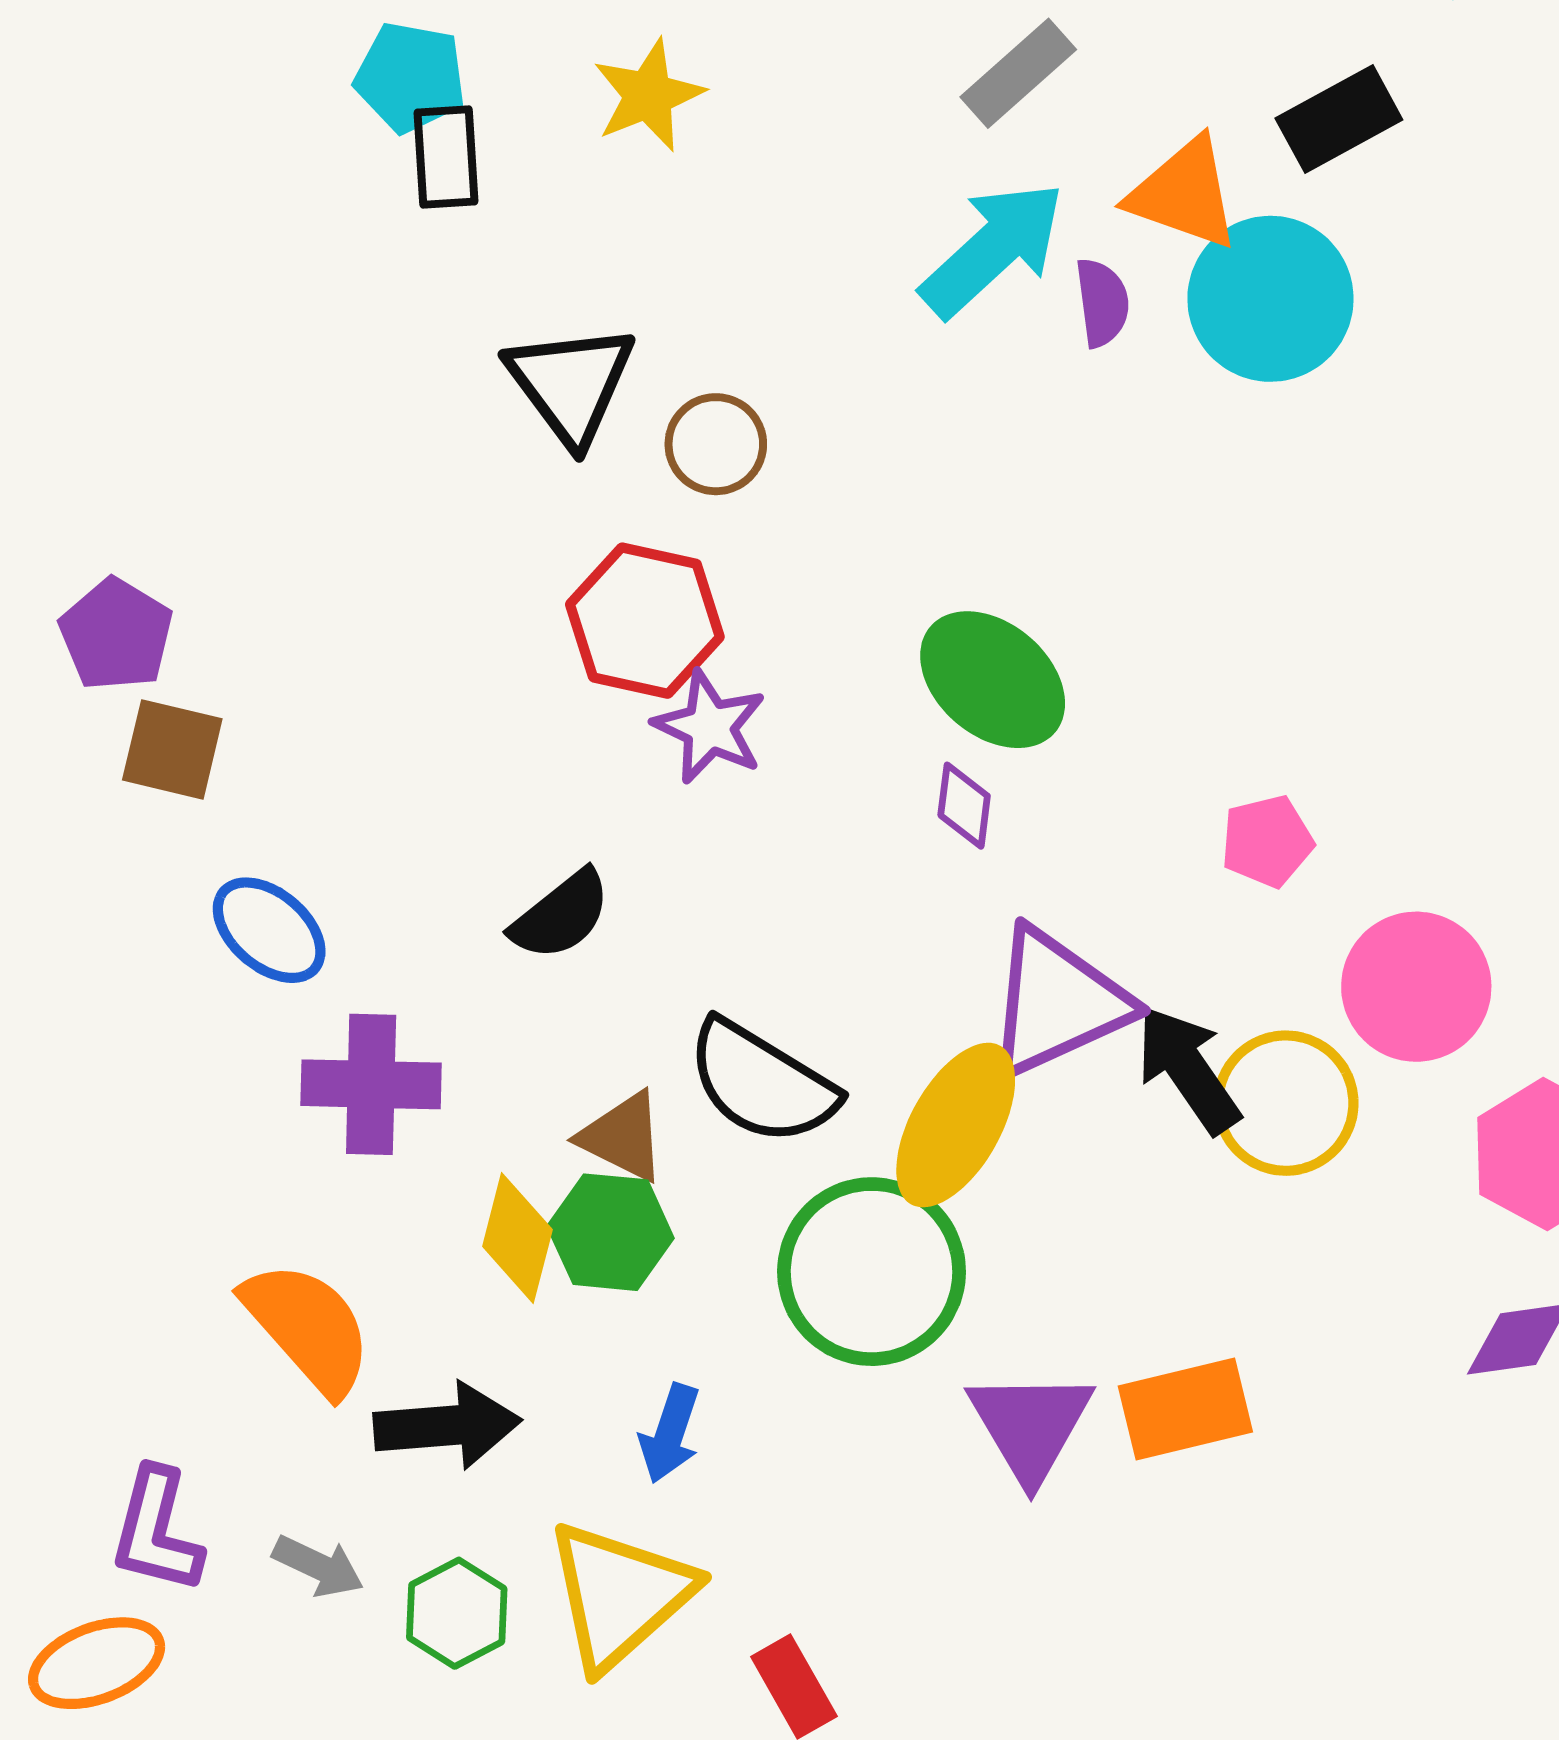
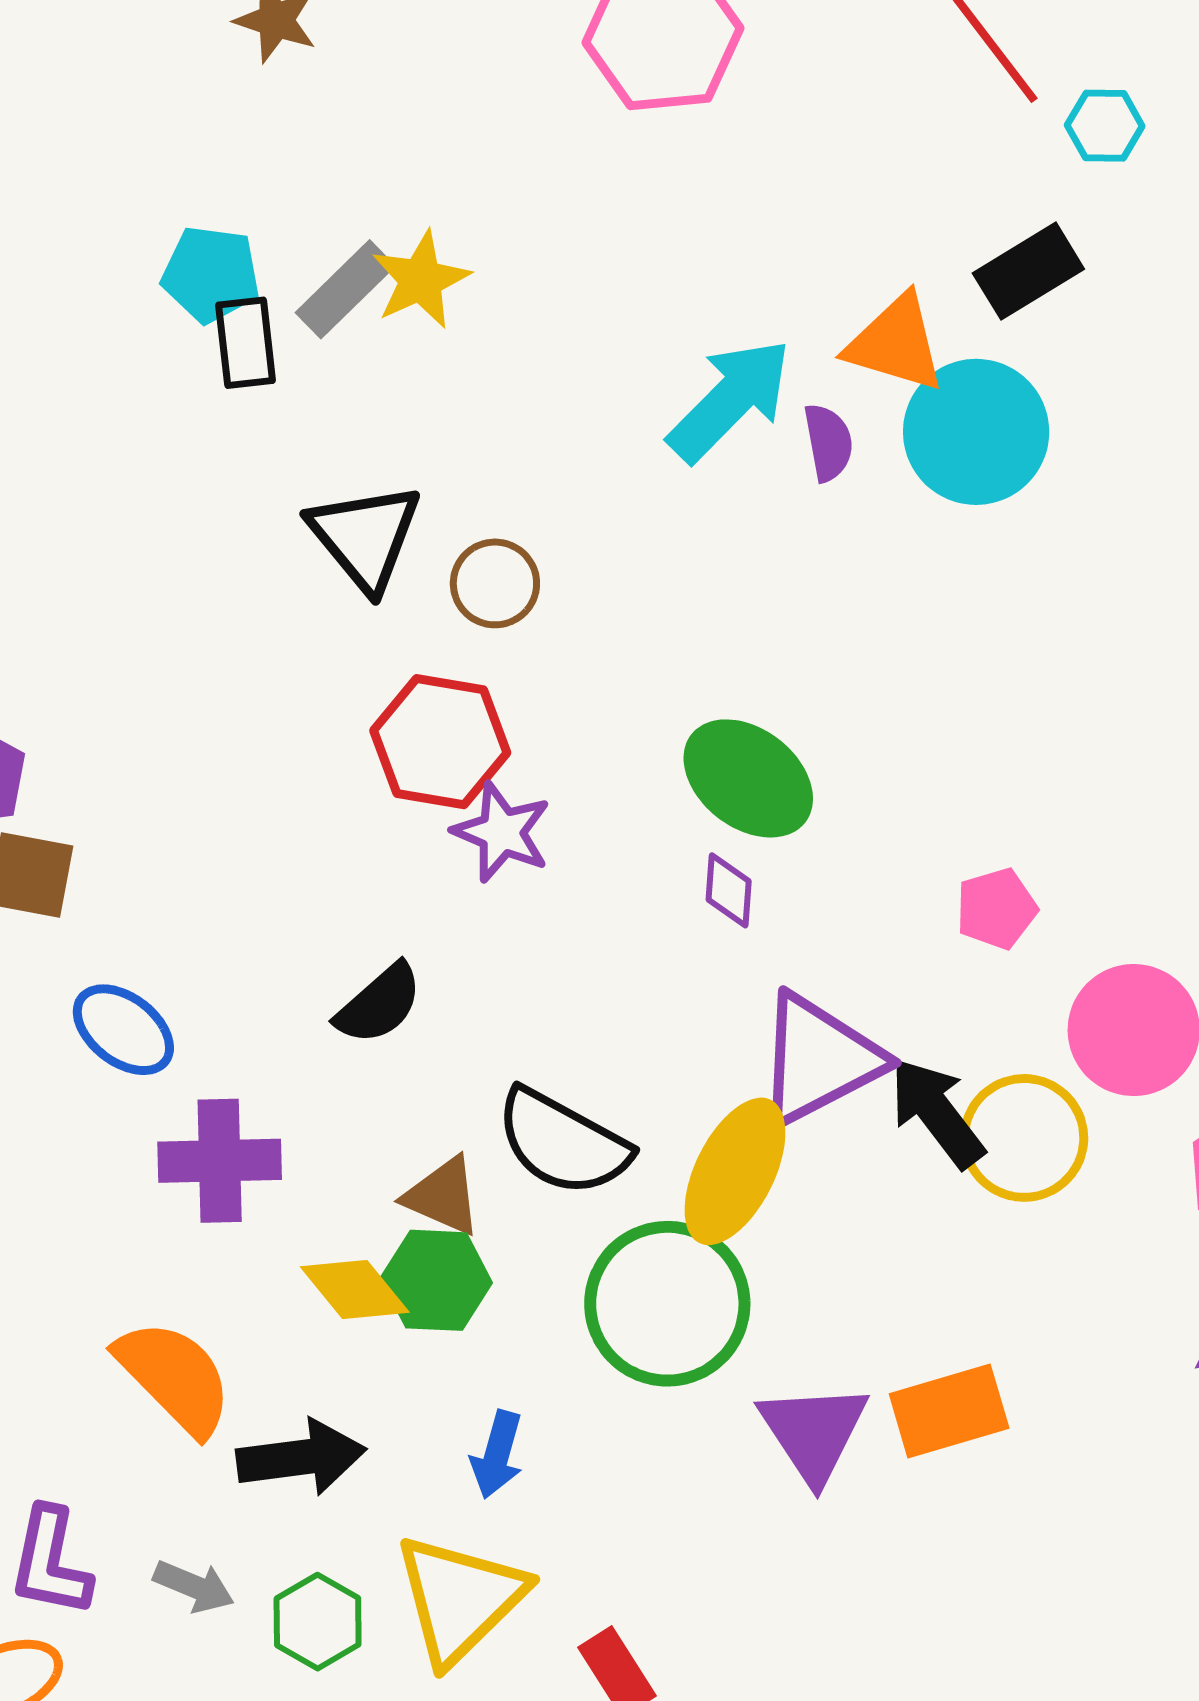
gray rectangle: (1018, 73) -> (345, 289), moved
yellow diamond: (517, 1238) -> (355, 1289), turned -51

